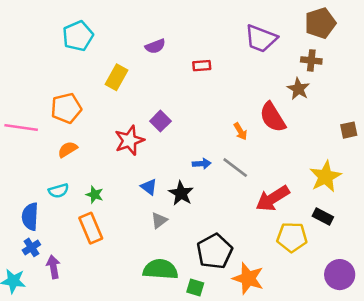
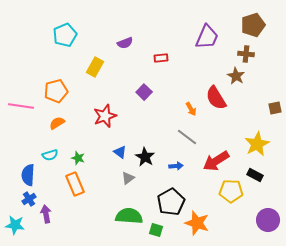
purple trapezoid: (261, 39) -> (207, 37), turned -88
purple square: (160, 121) -> (144, 92), moved
blue arrow: (202, 164) -> (176, 166), moved

